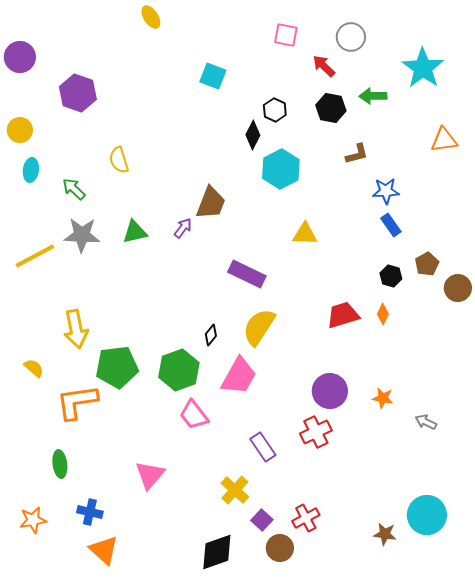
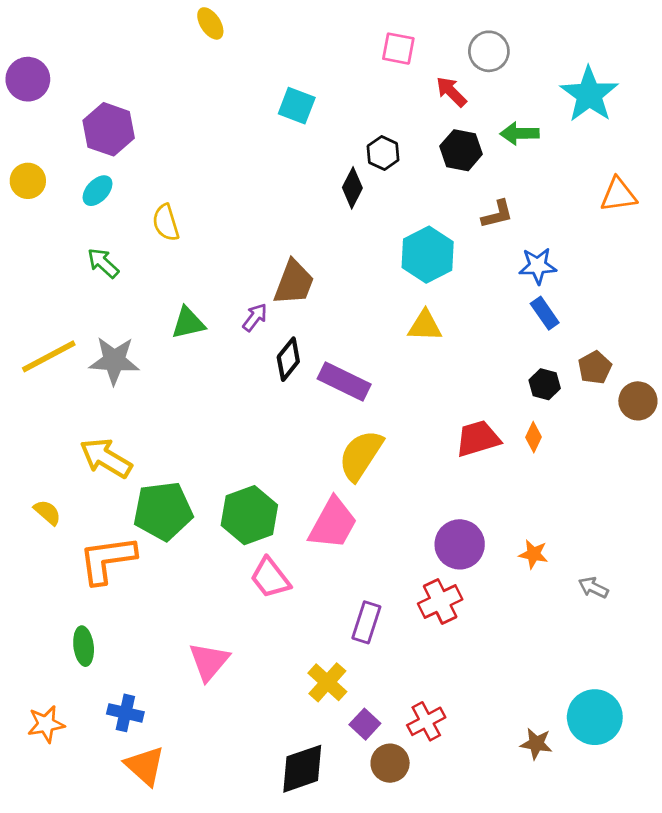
cyan hexagon: (281, 169) -> (428, 255), moved
cyan ellipse: (31, 170) -> (98, 191), moved, turned 35
gray star: (82, 235) -> (114, 361), moved
yellow arrow: (76, 329) -> (106, 458), turned 132
black diamond: (211, 335) -> (288, 359), moved, size x1.4
purple rectangle: (263, 447) -> (366, 622), turned 52

